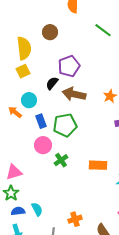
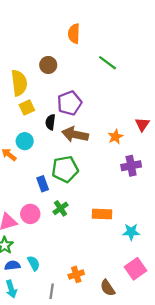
yellow square: (23, 71) -> (27, 108), moved
black semicircle: (52, 83) -> (50, 122), turned -32
blue rectangle: (41, 121) -> (43, 184), moved
pink circle: (43, 145) -> (30, 214), moved

